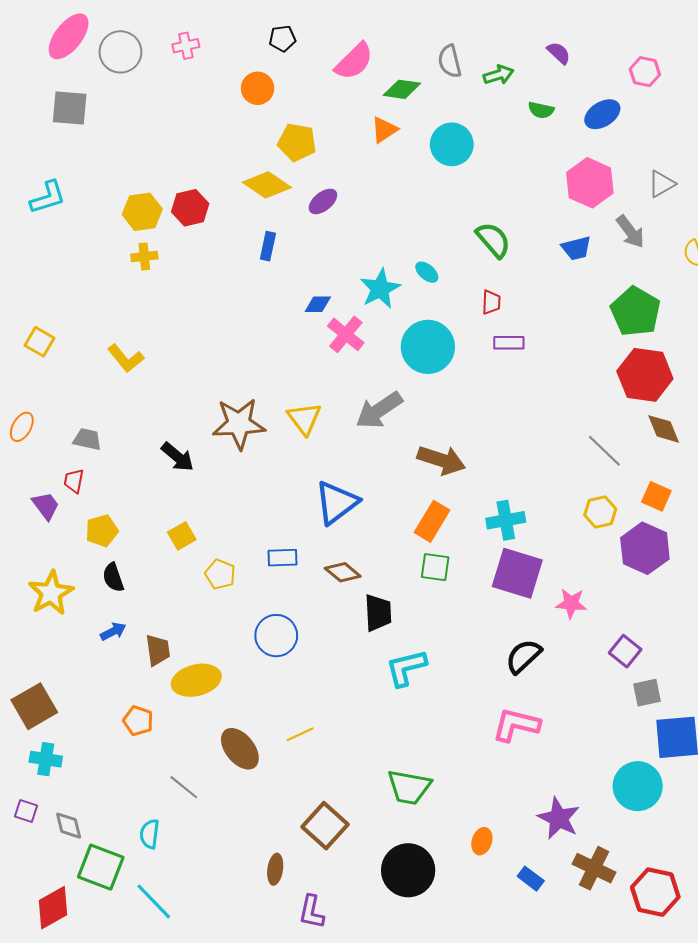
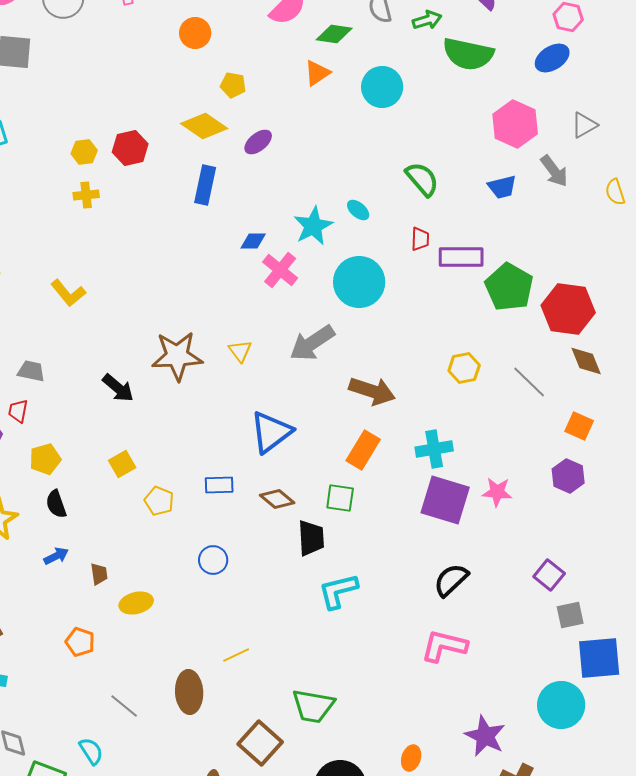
green semicircle: (541, 110) -> (468, 54), size x2.0
blue ellipse: (602, 114) -> (552, 58), moved
yellow pentagon: (297, 142) -> (233, 85), size x0.7
yellow hexagon: (142, 212) -> (84, 152), size x0.7
blue rectangle: (268, 246) -> (205, 185), size x1.4
green pentagon: (636, 312) -> (509, 287), moved
purple rectangle: (509, 343) -> (461, 257), moved, size x1.5
yellow triangle: (304, 419) -> (240, 351), size x0.7
yellow hexagon: (600, 512) -> (464, 368), moved
purple hexagon: (645, 548) -> (568, 476), size x0.7
green square: (435, 567) -> (340, 498), moved
pink star: (571, 603) -> (497, 492), moved
blue circle: (276, 636) -> (213, 560), size x0.7
brown trapezoid: (158, 650) -> (99, 574), size x0.7
yellow ellipse: (196, 680) -> (136, 603), size x0.7
brown ellipse: (240, 749) -> (189, 692), moved, turned 36
green trapezoid: (409, 787) -> (313, 706), moved
cyan semicircle: (150, 834) -> (91, 751), turned 140

